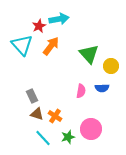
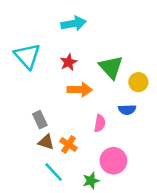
red star: (39, 26) -> (69, 62), moved
orange arrow: (51, 46) -> (80, 90), moved, turned 54
pink semicircle: (81, 91) -> (100, 123), moved
green star: (68, 137) -> (91, 181), moved

